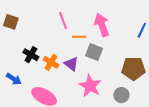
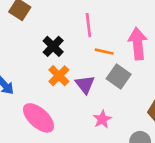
black cross: (31, 55) -> (53, 46), moved
pink star: (90, 86) -> (102, 119), size x0.6

